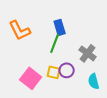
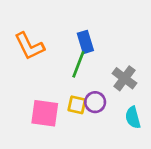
pink square: (31, 78) -> (45, 113), turned -30

